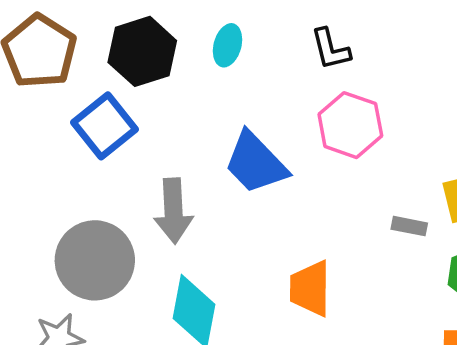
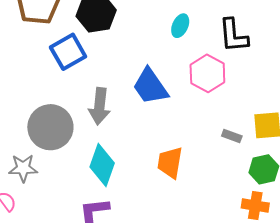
cyan ellipse: (228, 45) -> (180, 26), moved
black L-shape: (330, 49) -> (233, 35), moved, size x1.4

